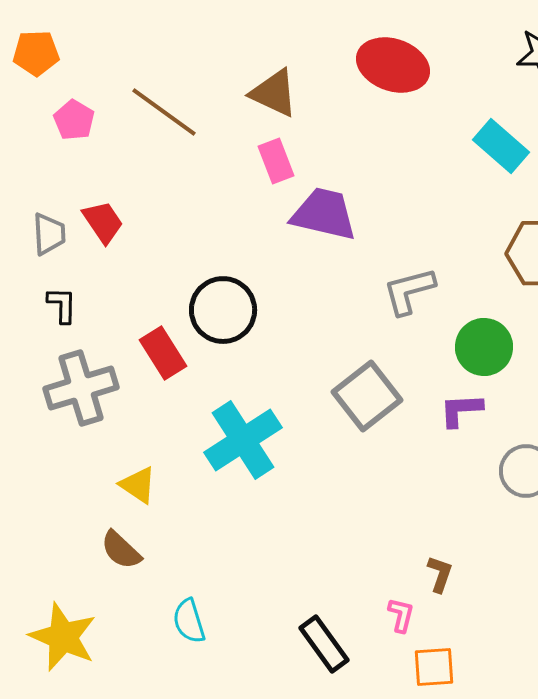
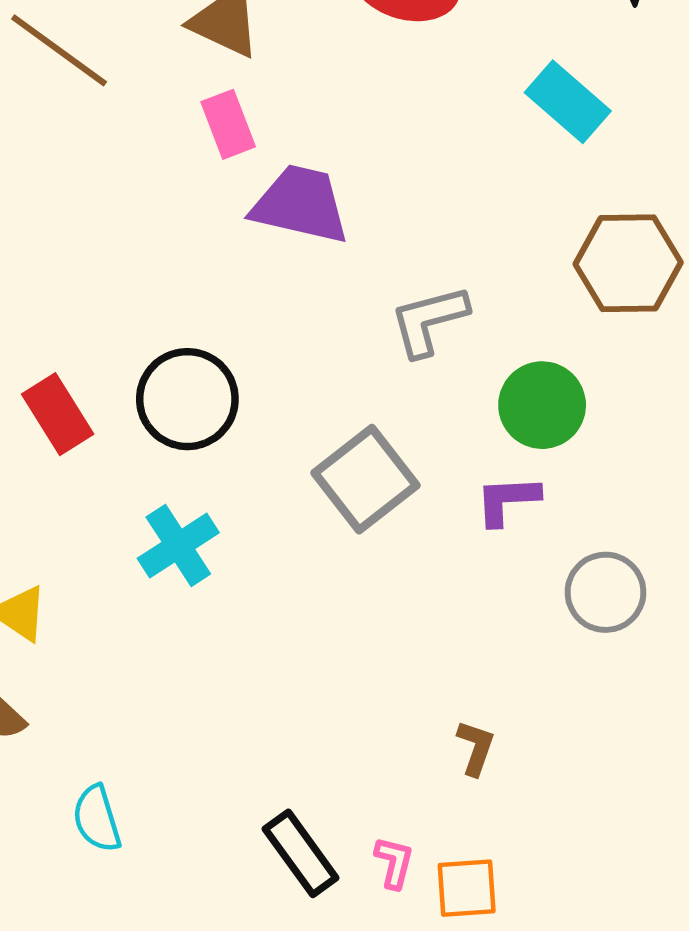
black circle: (223, 310) -> (187, 399), moved
cyan cross: (243, 440) -> (178, 545), size x0.7
pink L-shape: (401, 615) -> (394, 862), moved

